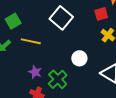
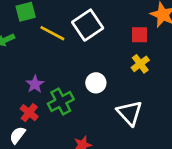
yellow line: (31, 41) -> (52, 33), moved

